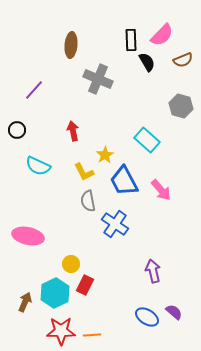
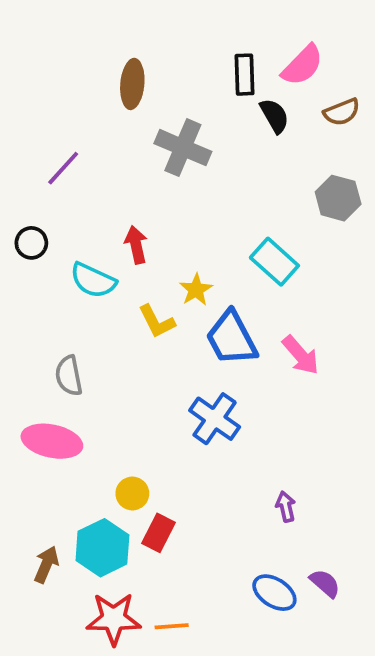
cyan semicircle: (38, 166) -> (93, 280), moved
gray semicircle: (88, 201) -> (69, 376), moved
purple arrow: (153, 271) -> (286, 507), size x0.7

